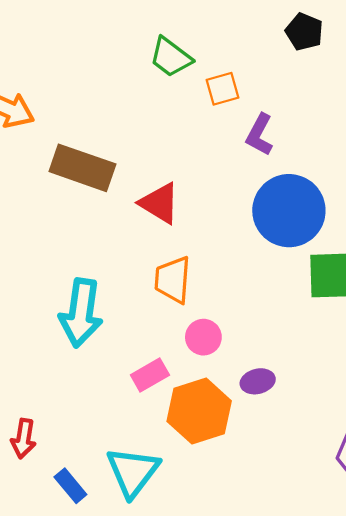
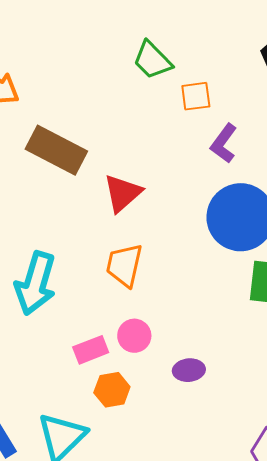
red triangle: (160, 203) -> (123, 193), turned 39
pink circle: (203, 337) -> (134, 336), moved
orange hexagon: (199, 411) -> (112, 390), moved, size x0.6

